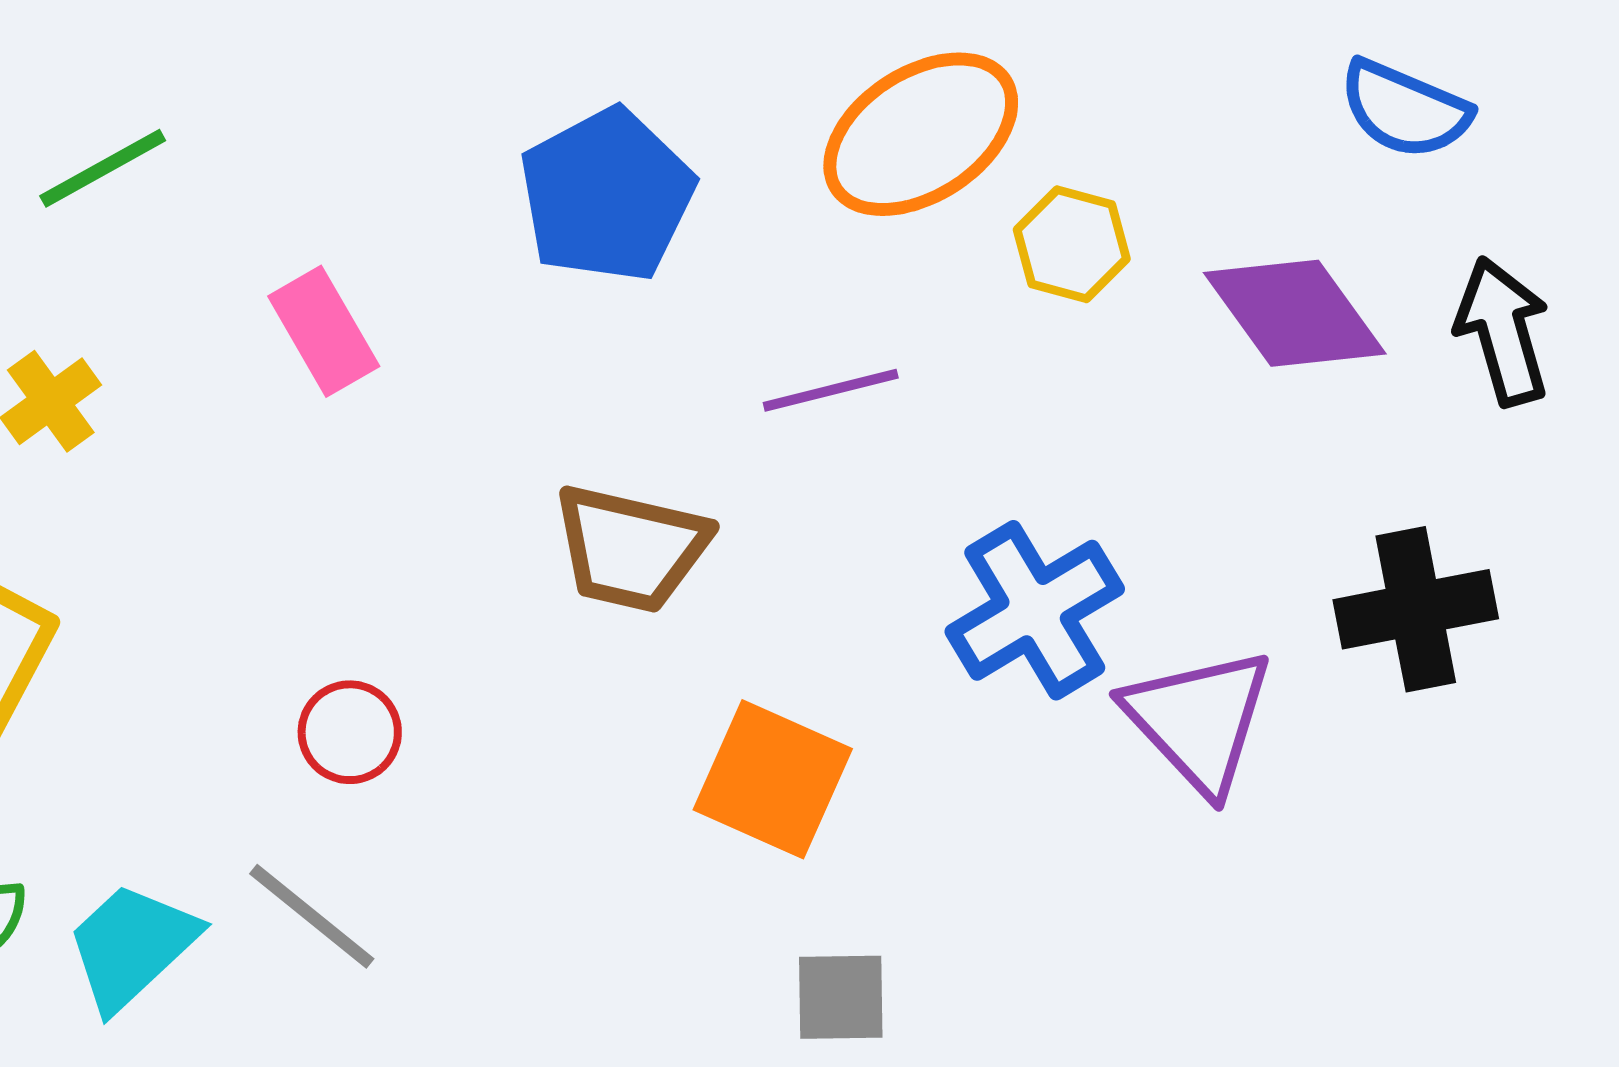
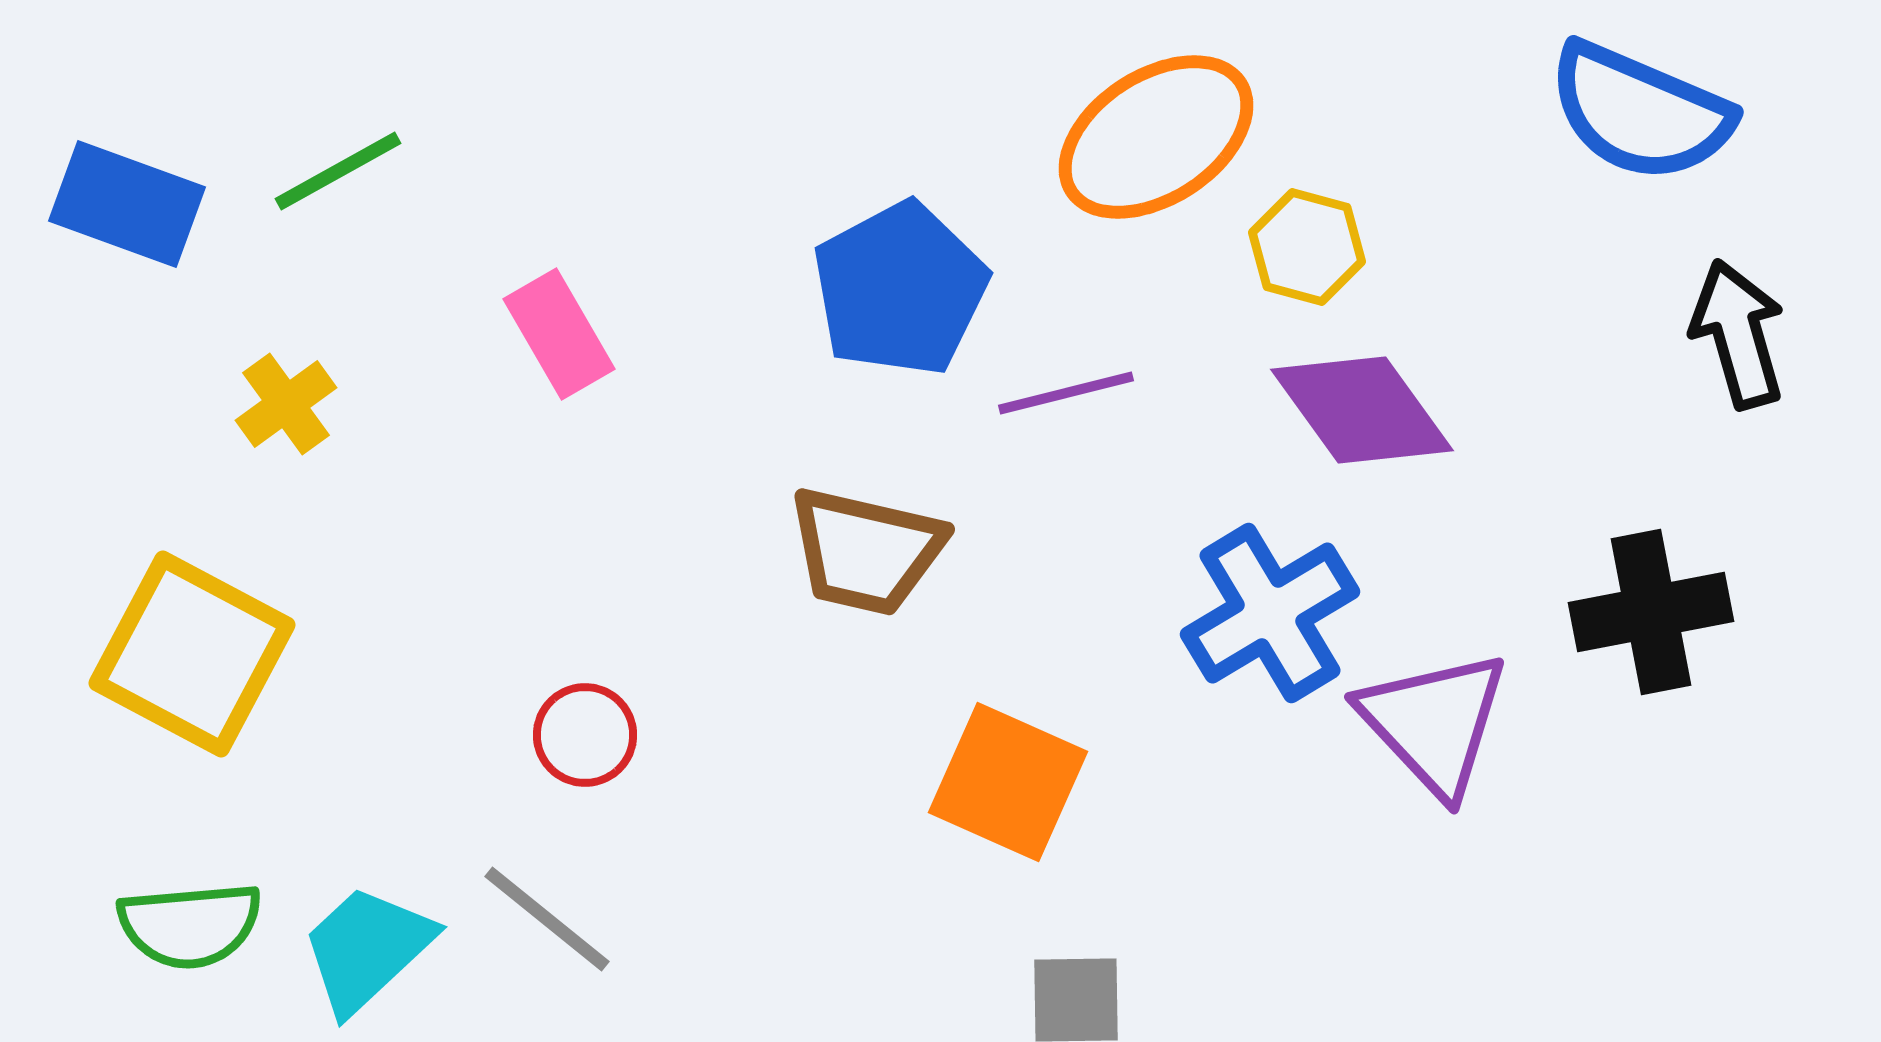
blue semicircle: (1405, 109) -> (1640, 112), size x1.4
blue pentagon: (607, 195) -> (900, 289), moved
purple diamond: (1295, 313) -> (1362, 410), moved

